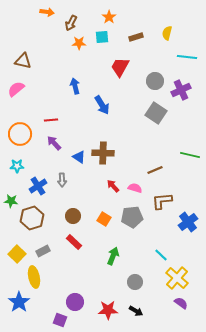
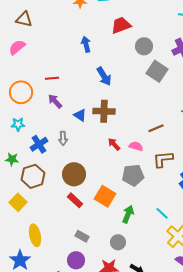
red trapezoid: (120, 67) -> (121, 25), turned 40
gray circle: (155, 81) -> (144, 46), moved
blue arrow: (75, 86) -> (86, 44), moved
blue arrow: (102, 105) -> (104, 76), moved
brown circle: (73, 216) -> (74, 174), size x1.5
orange square: (104, 219) -> (105, 196), moved, size x1.5
gray rectangle: (43, 251) -> (82, 236), moved, turned 56
yellow square: (17, 254) -> (18, 202), moved
green arrow: (113, 256) -> (128, 214), moved
gray circle: (135, 282) -> (118, 242), moved

